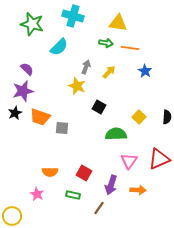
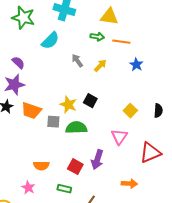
gray arrow: (86, 67) -> (77, 61), turned -56
yellow star: (77, 86) -> (68, 105), moved
green semicircle: (116, 134) -> (76, 128), moved
pink triangle: (129, 161) -> (119, 137), moved
purple arrow: (111, 185) -> (97, 160), moved

